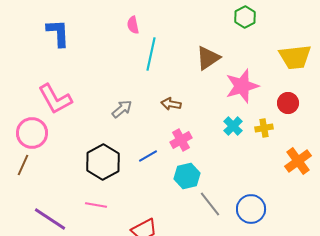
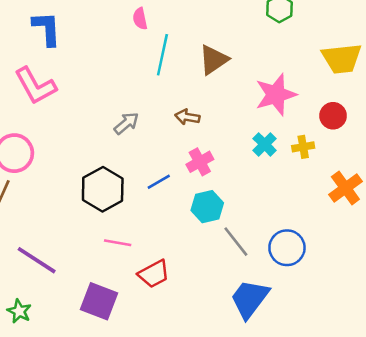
brown triangle: (208, 58) -> (213, 60), moved
pink L-shape: (55, 99) -> (35, 86), moved
pink line: (96, 205) -> (118, 243), moved

